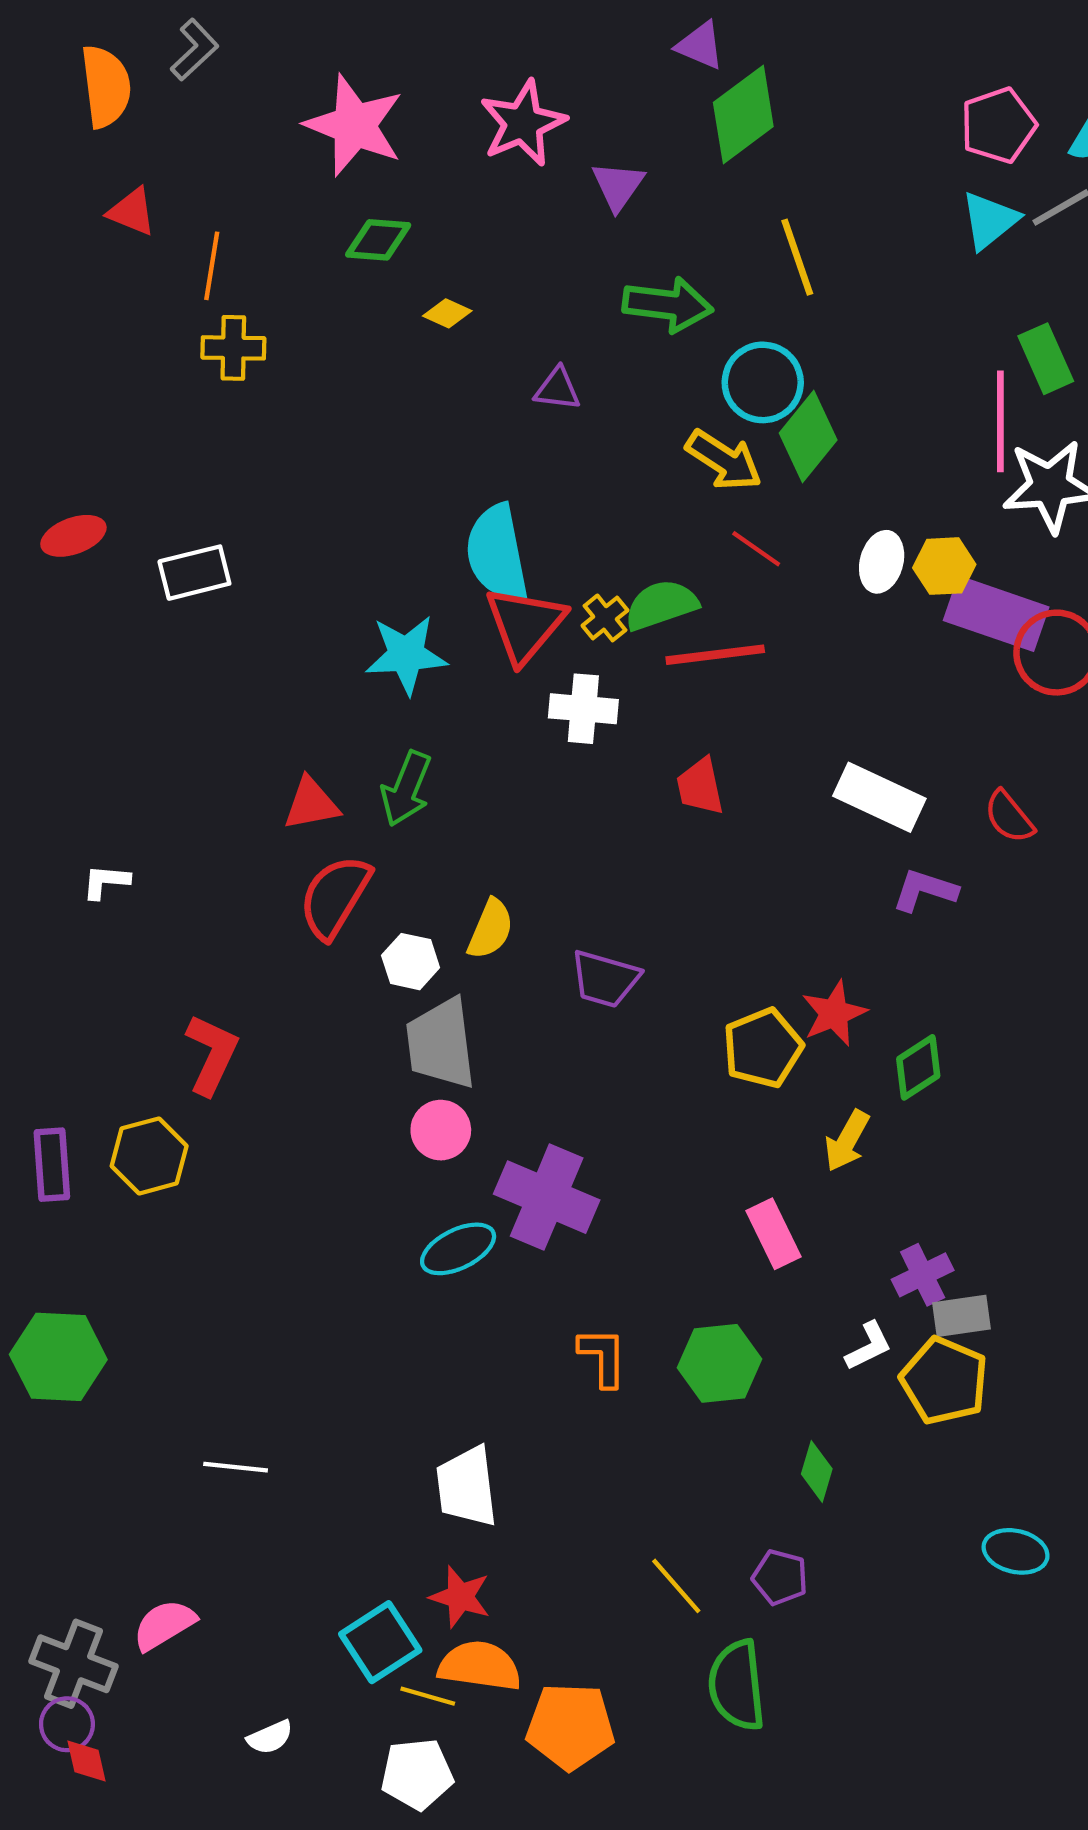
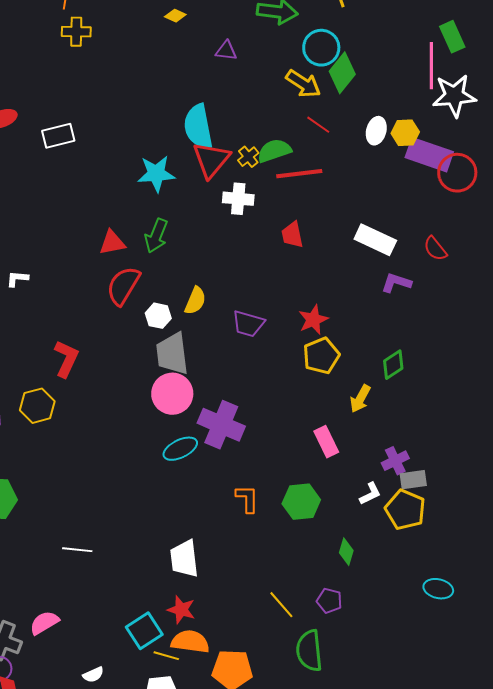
red star: (834, 1013) -> (313, 320), moved
pink circle: (441, 1130) -> (172, 394), size x1.5

